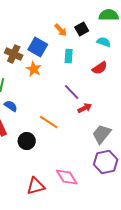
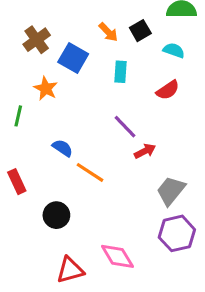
brown cross: (14, 54) -> (37, 40), moved, turned 30
orange star: (34, 69) -> (46, 89), moved
blue semicircle: (11, 106) -> (63, 148), moved
black circle: (27, 141) -> (56, 215), moved

